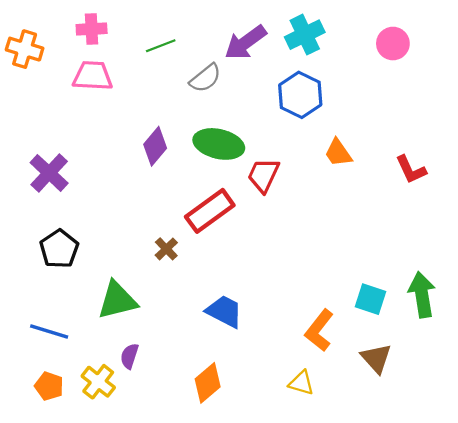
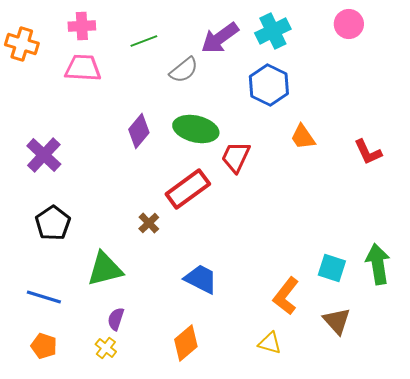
pink circle: (393, 44) -> (349, 24), moved
yellow cross: (98, 382) -> (106, 348), moved, size x0.7

